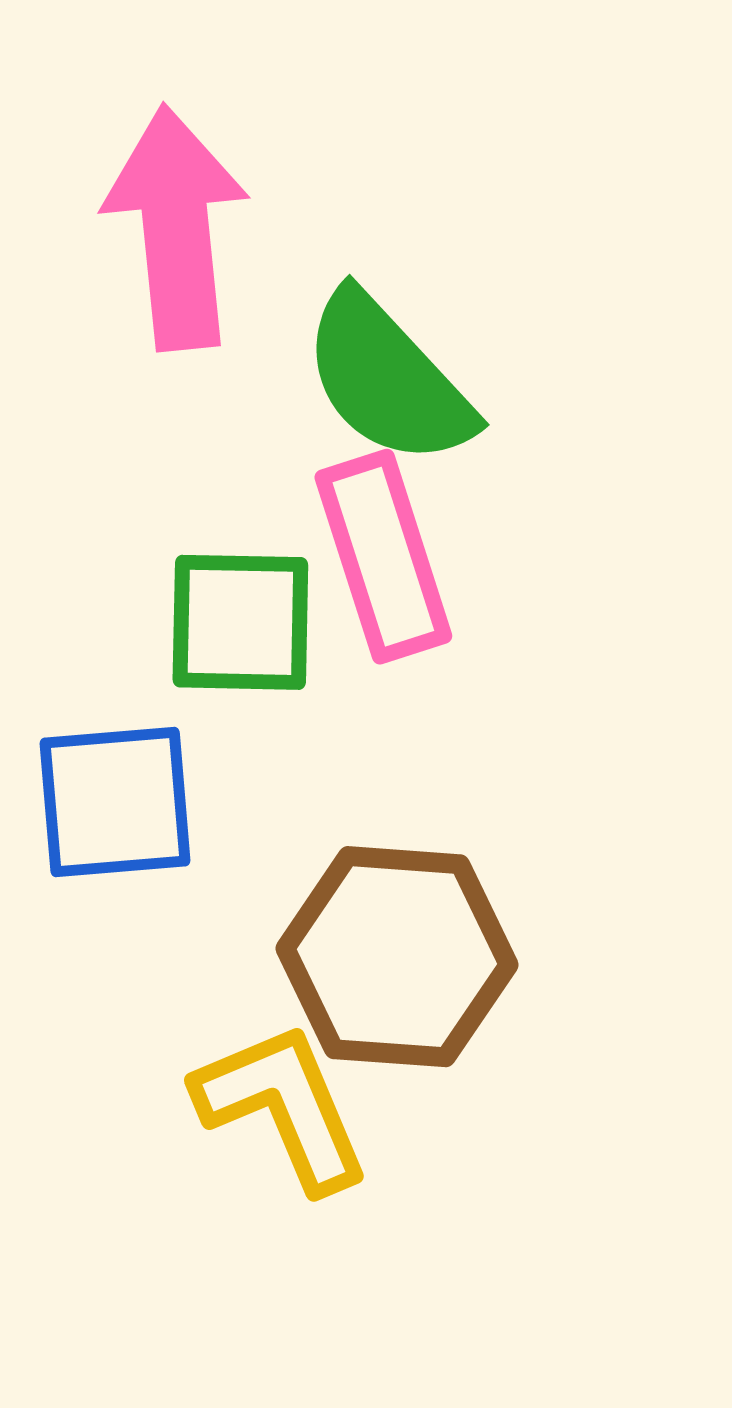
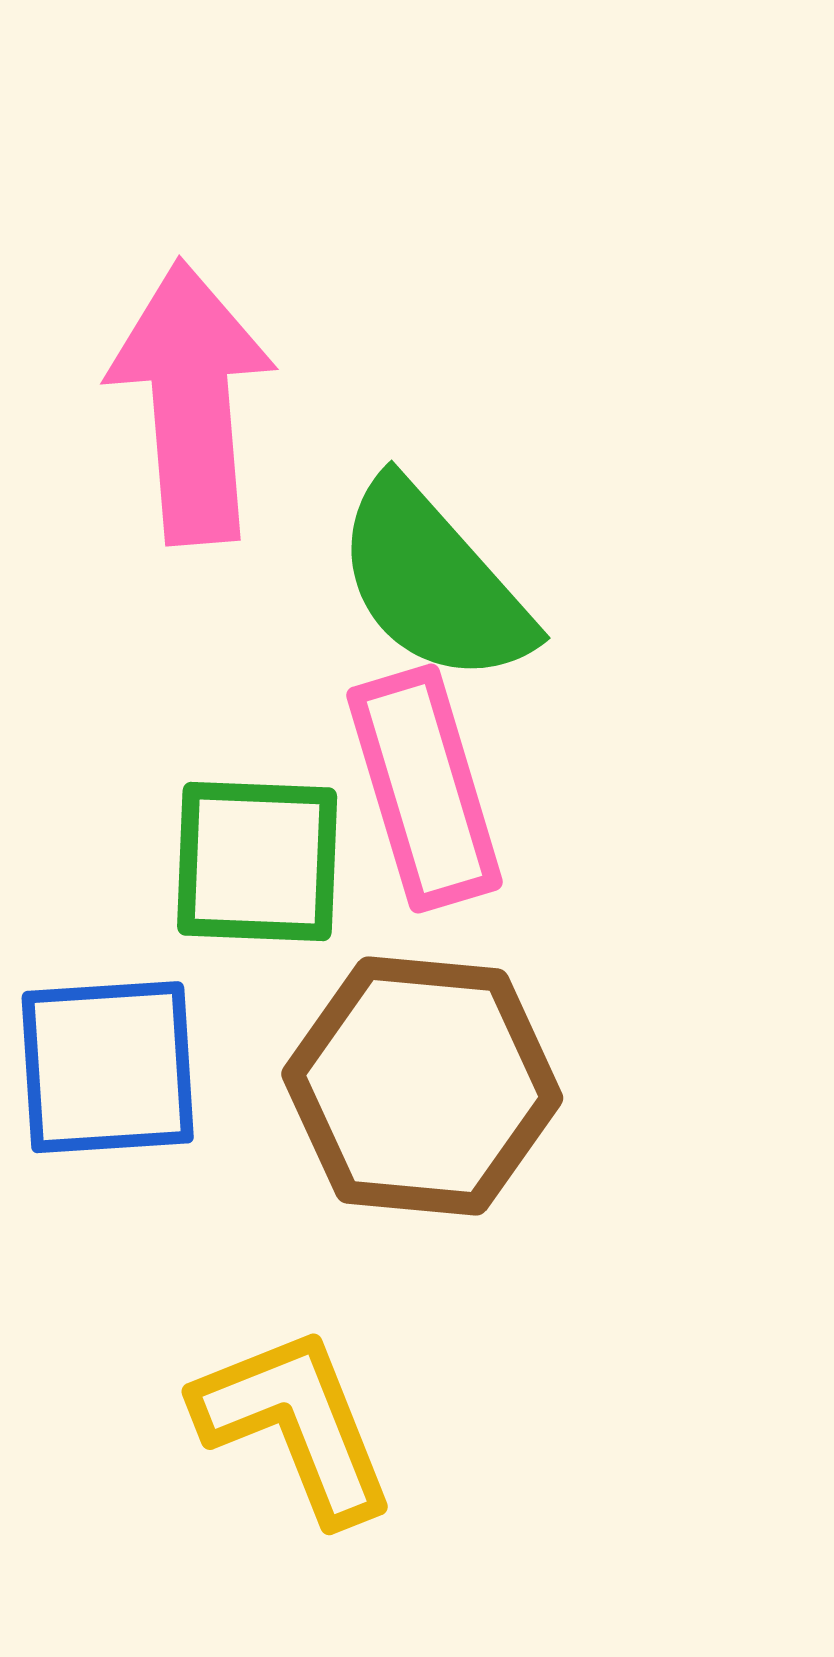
brown hexagon: (397, 957) -> (422, 1086), moved

